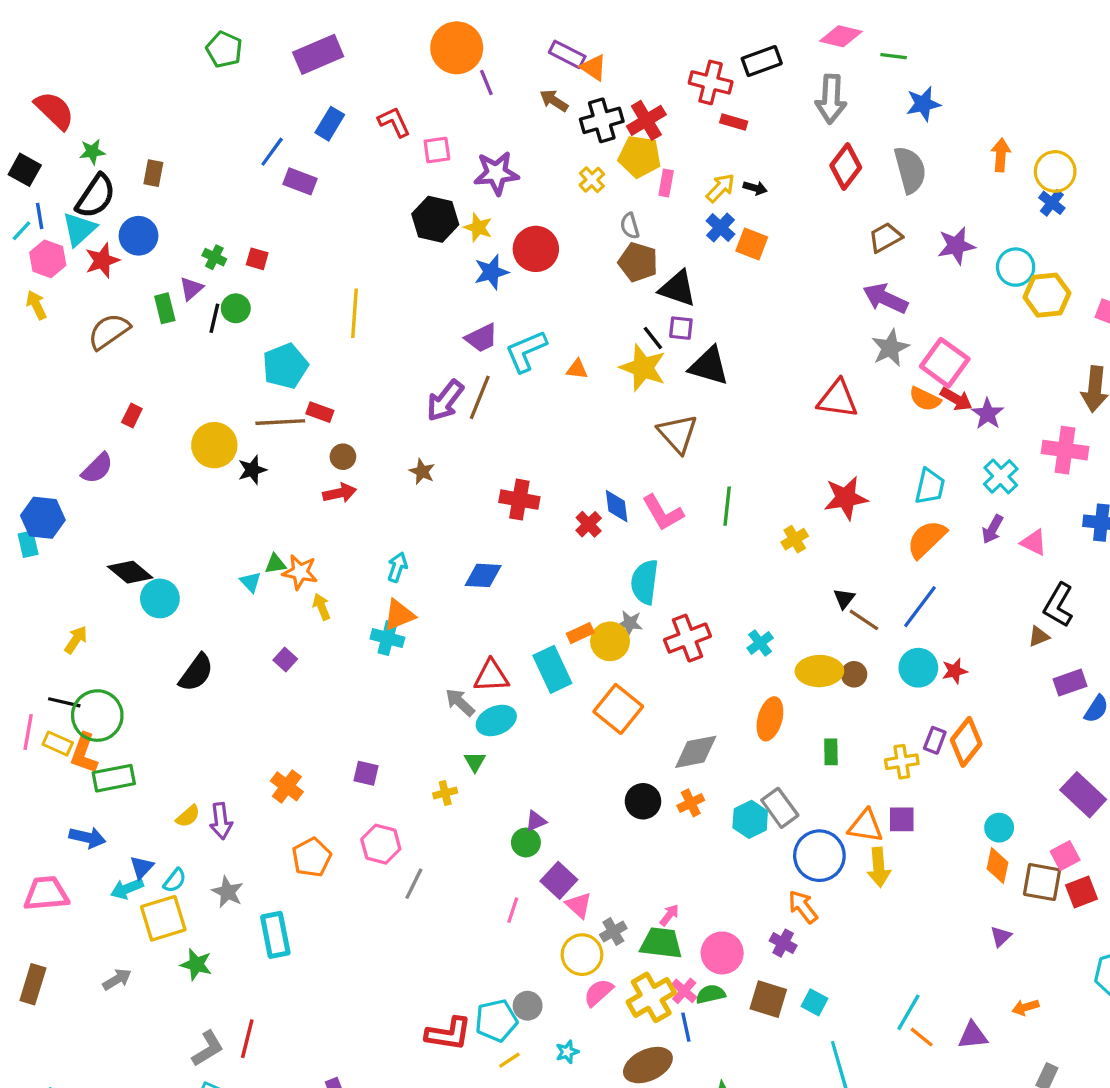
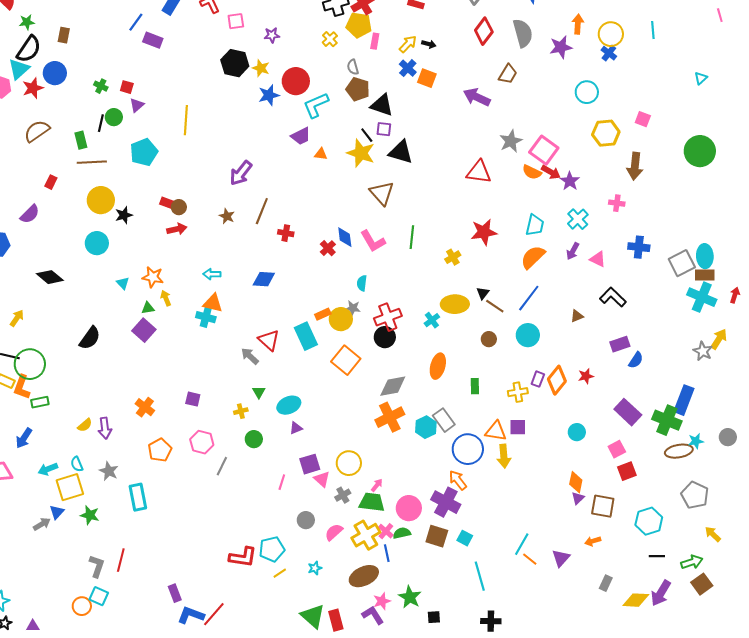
purple star: (496, 173) -> (272, 35), size x0.6
brown trapezoid: (885, 237) -> (508, 74), turned 150
purple star: (956, 246) -> (561, 47), moved
purple triangle: (191, 289) -> (137, 105), moved
yellow hexagon: (1047, 295) -> (606, 133), moved
purple arrow: (885, 298) -> (477, 97), moved
green rectangle: (165, 308) -> (81, 140), moved
purple trapezoid: (481, 338) -> (301, 136), moved
cyan L-shape: (526, 351) -> (316, 105), moved
brown line: (480, 397) -> (262, 211), moved
red rectangle: (320, 412) -> (168, 203), moved
brown line: (280, 422) -> (92, 162), moved
pink cross: (1065, 450) -> (617, 203), size x0.6
red cross: (519, 500) -> (286, 233), size x0.7
green triangle: (275, 564) -> (148, 308), moved
cyan arrow: (397, 567) -> (212, 274), turned -108
cyan semicircle: (645, 582) -> (362, 283), size x0.6
cyan circle: (160, 598) -> (97, 243), moved
black L-shape: (1058, 605) -> (613, 297), turned 104
orange triangle: (399, 615) -> (213, 303), turned 35
brown triangle: (1039, 636) -> (577, 316), moved
purple square: (285, 659) -> (144, 330), size x1.6
yellow ellipse: (819, 671) -> (455, 304), moved
red star: (955, 671) -> (586, 376), moved
red triangle: (491, 676) -> (269, 340), turned 45
cyan ellipse: (496, 720) -> (289, 405), moved
green rectangle: (114, 778) -> (40, 402), size x0.7
black circle: (643, 801) -> (385, 337), moved
orange cross: (691, 803) -> (390, 417), size x1.8
blue arrow: (87, 838) -> (24, 438), turned 110
green circle: (526, 842) -> (254, 439), moved
orange diamond: (997, 866) -> (576, 482), moved
blue triangle: (142, 867) -> (57, 512), moved
cyan semicircle: (175, 880) -> (77, 464), turned 119
purple square: (559, 880) -> (310, 464), turned 30
brown square: (1042, 882) -> (603, 506), moved
purple cross: (783, 943) -> (446, 502), size x1.8
yellow circle: (582, 955) -> (349, 463), moved
gray circle: (528, 1006) -> (306, 520), moved
purple triangle: (973, 1035) -> (561, 558), turned -42
gray L-shape: (208, 1049) -> (97, 566), turned -40

